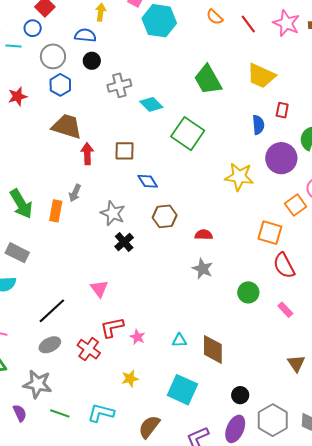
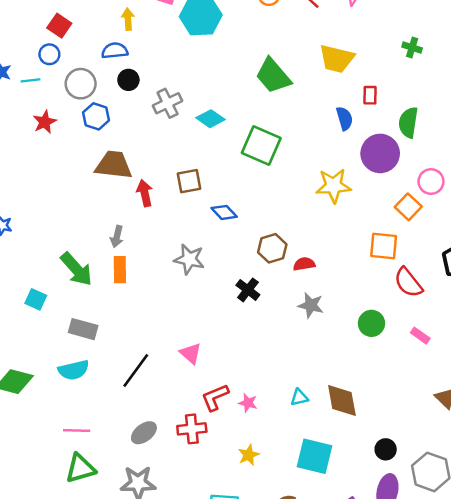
red star: (18, 96) -> (45, 122), moved
gray arrow: (75, 193) -> (117, 237), moved
brown hexagon: (165, 216) -> (272, 248), moved
black cross: (124, 242) -> (248, 290), moved
black line: (52, 311) -> (136, 371), moved
red cross: (89, 349) -> (192, 429), turned -30

